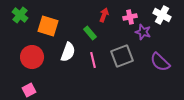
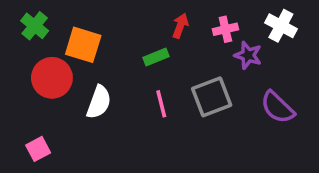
green rectangle: (90, 33) -> (156, 57), turned -72
white semicircle: (68, 52) -> (99, 102), moved
red circle: (32, 57) -> (52, 78), moved
pink square: (29, 90) -> (38, 149), moved

